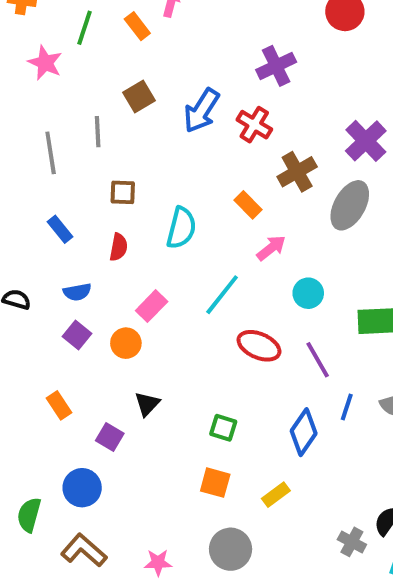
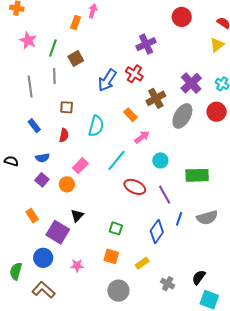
orange rectangle: (137, 26) -> (76, 22), turned 56
green line: (84, 28) -> (53, 48), moved
blue arrow: (202, 111) -> (107, 80), moved
purple square: (110, 437) -> (58, 232), size x1.6
gray cross: (352, 542) -> (168, 284), moved
pink star: (158, 562) -> (77, 266), moved

